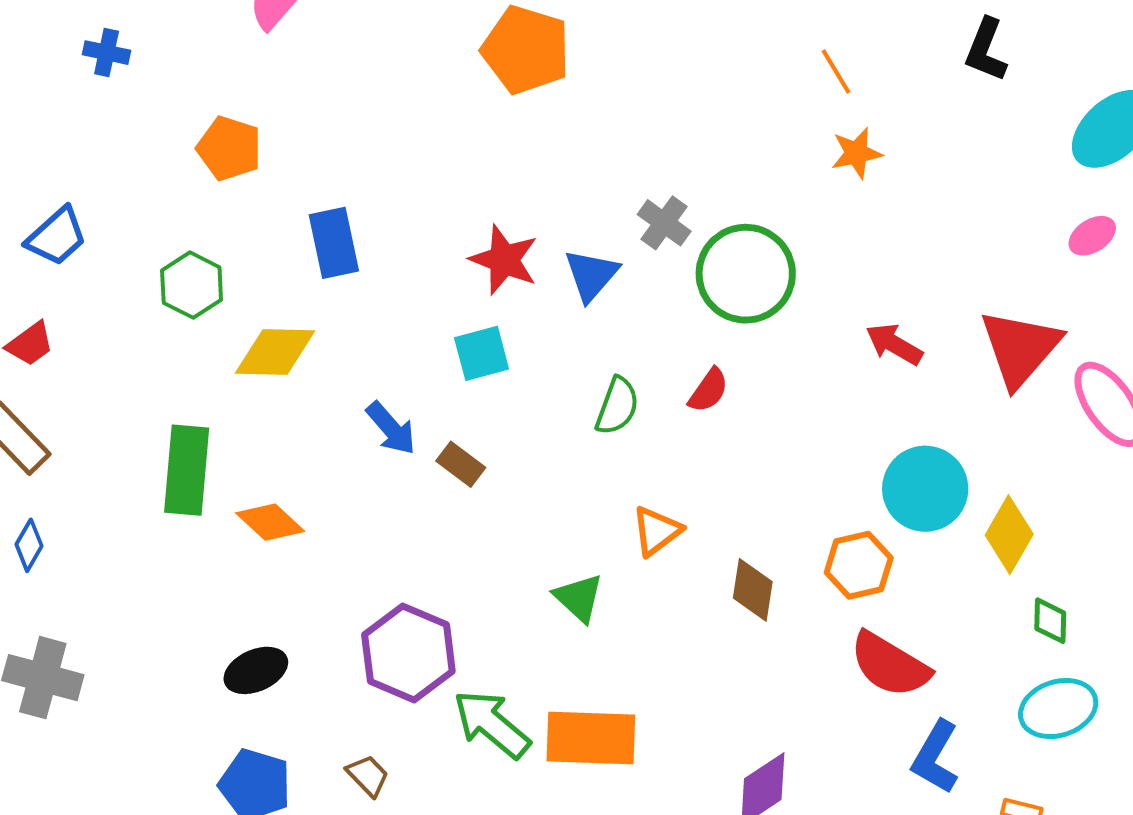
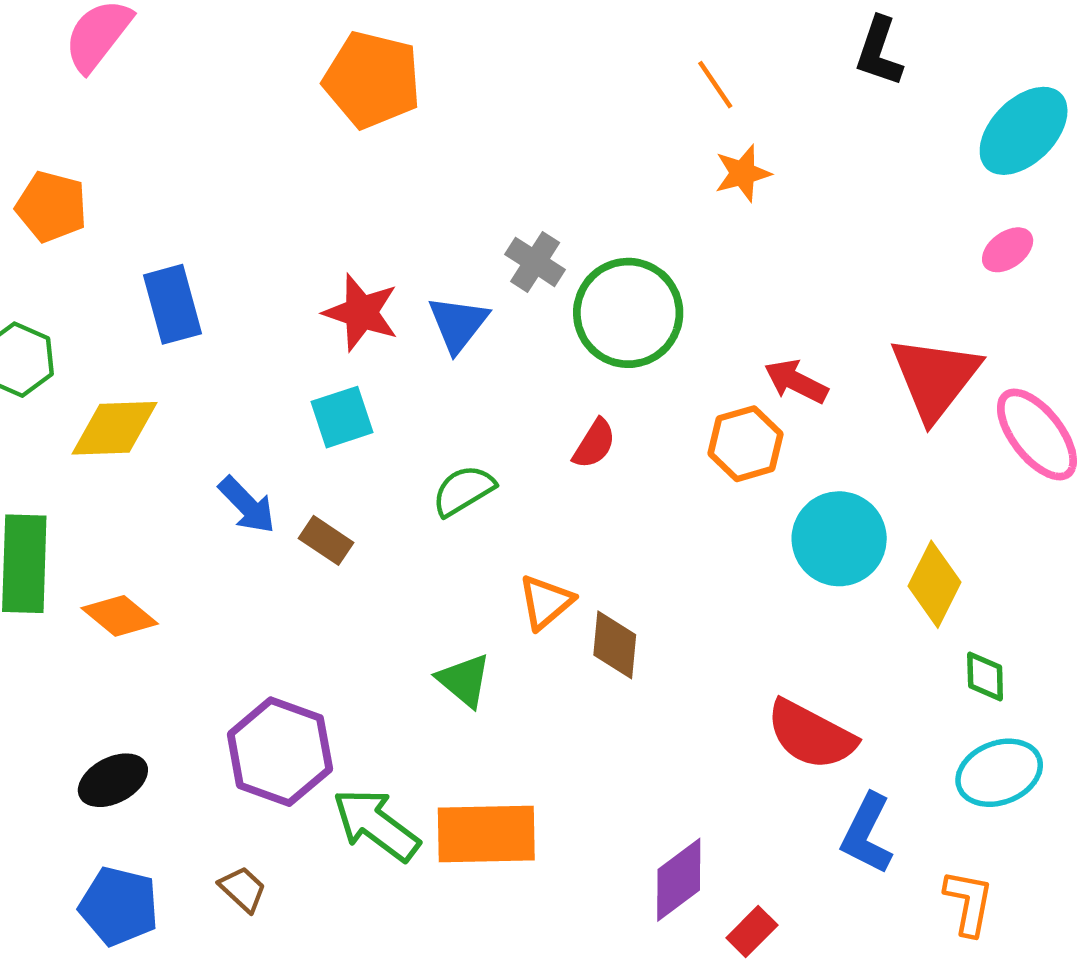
green semicircle: (617, 406) -> (463, 490), moved, turned -138
orange hexagon: (859, 565) -> (746, 444), moved
brown diamond: (753, 590) -> (615, 645), moved

